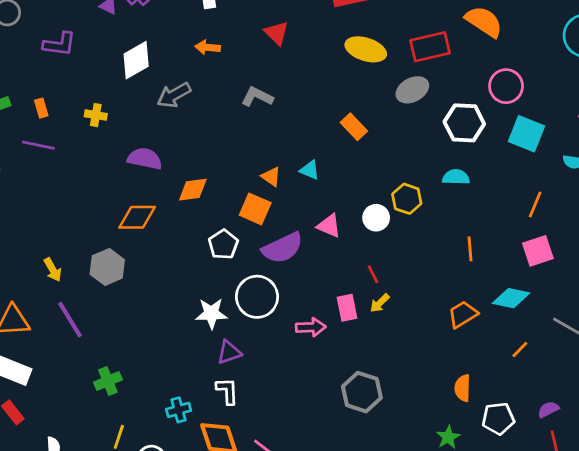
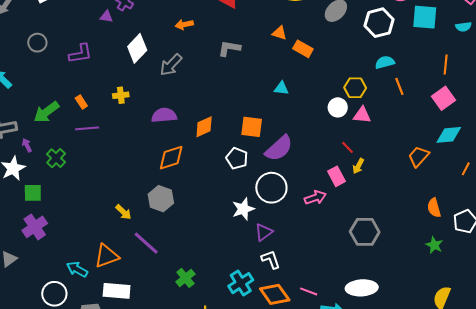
orange triangle: (271, 177) -> (279, 33), moved
pink triangle: (329, 226) -> (362, 115), moved
orange line: (470, 249) -> (399, 86), moved
pink square: (538, 251) -> (443, 98), moved
cyan cross: (179, 410) -> (241, 283), size x1.4

